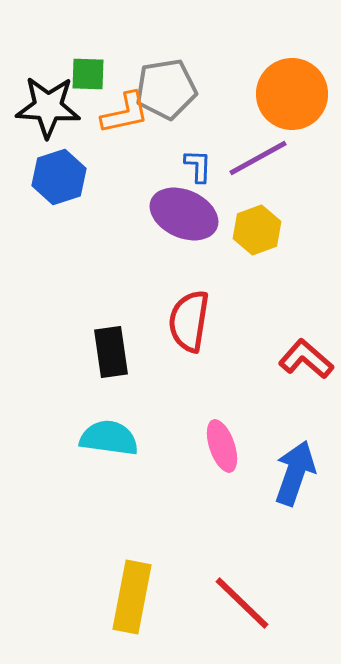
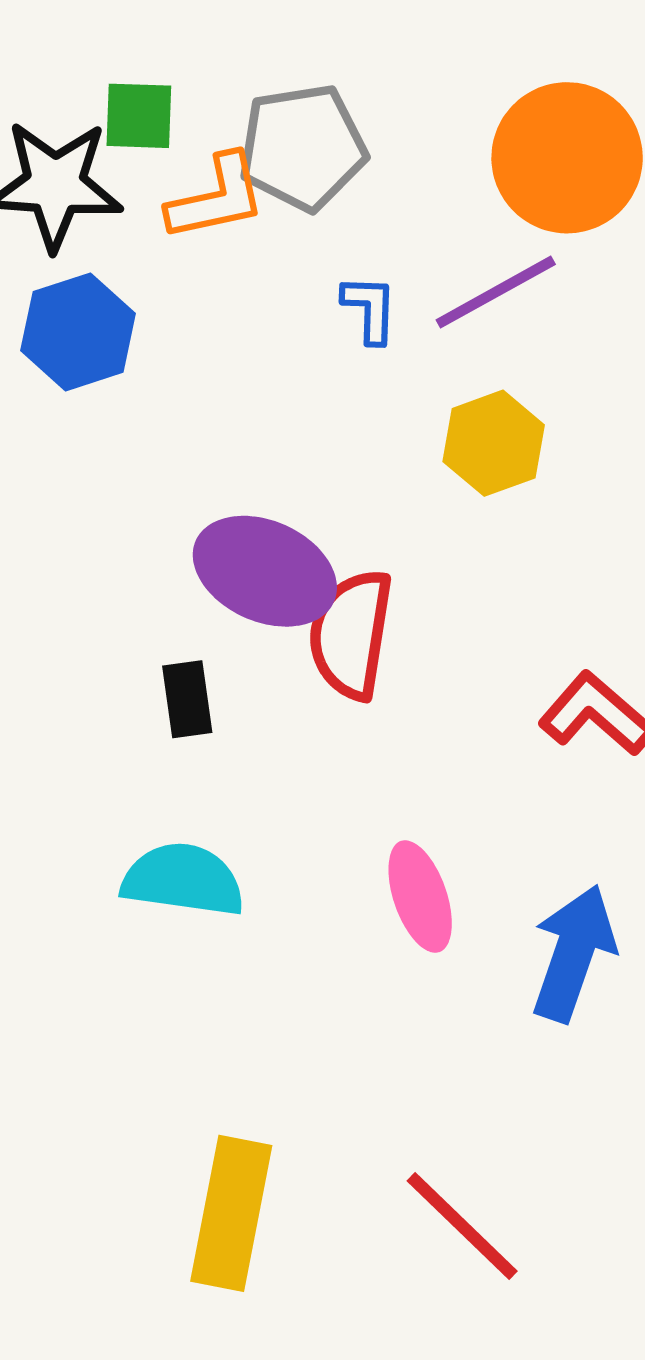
purple ellipse: (184, 214) -> (265, 571), moved
black rectangle: (111, 352) -> (187, 699), size x0.7

